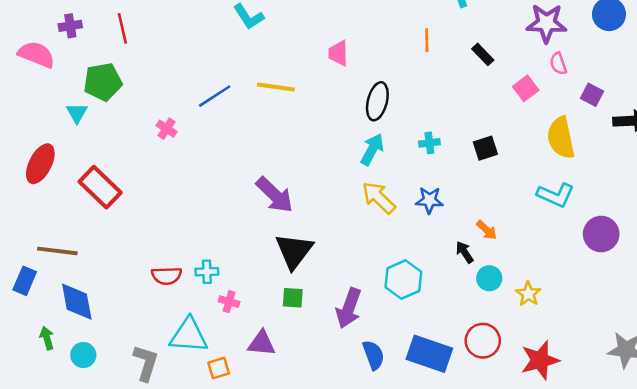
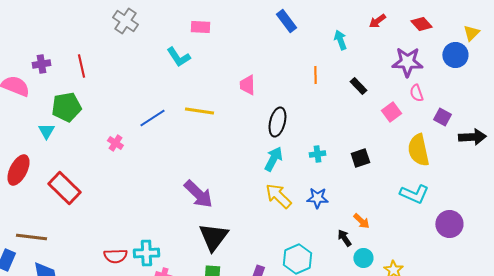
cyan cross: (207, 272) -> (146, 253), size x1.4

